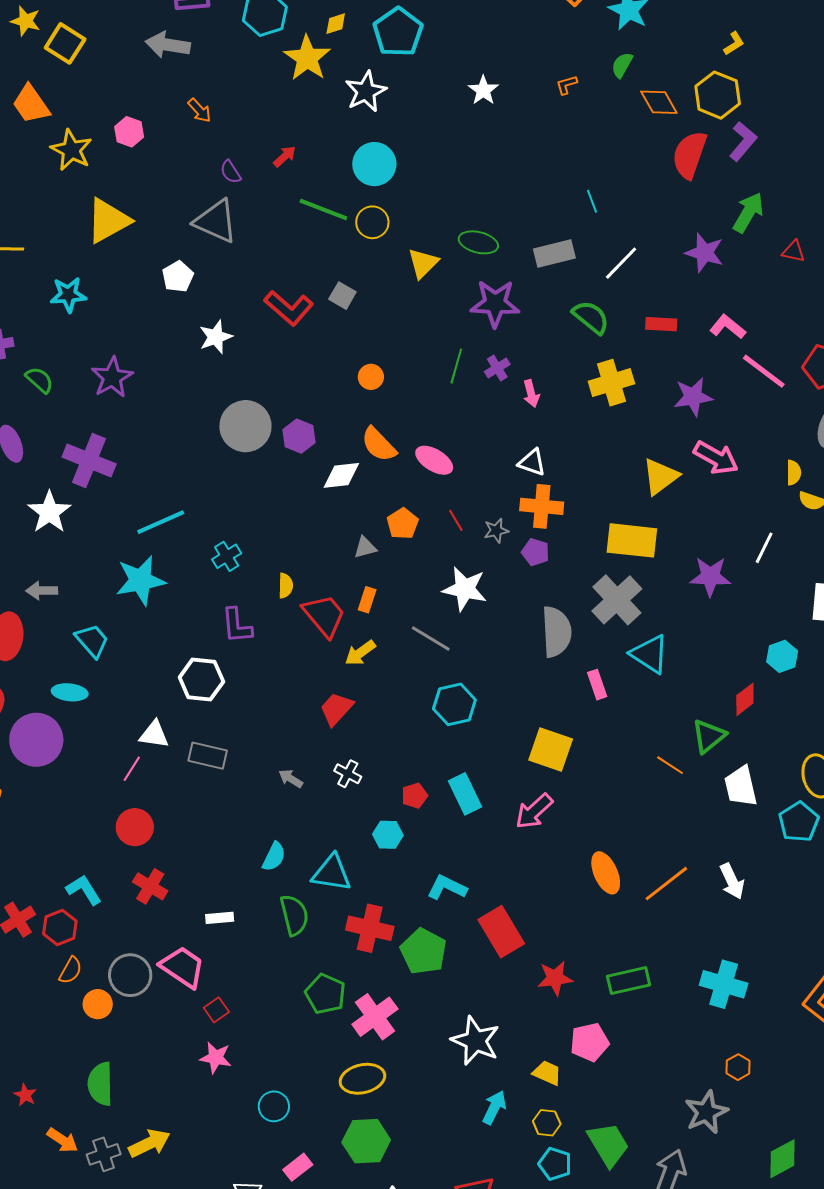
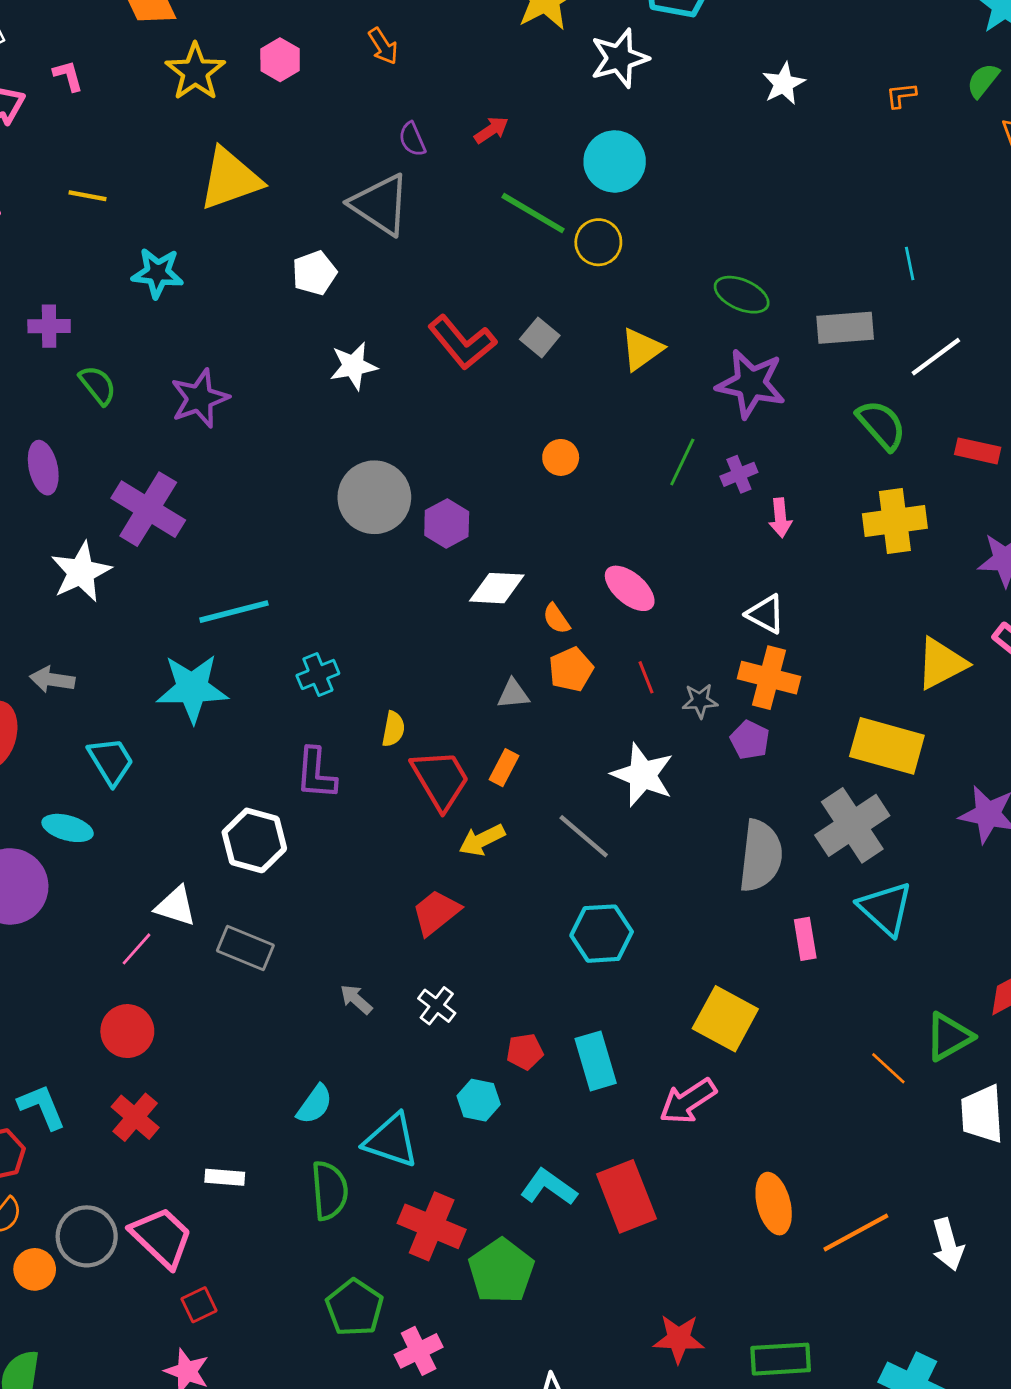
yellow triangle: (423, 263) -> (642, 349), moved
orange semicircle: (379, 445) -> (556, 619), moved, size x0.6
red rectangle: (501, 932) -> (626, 1196), moved
pink cross: (375, 1017) -> (419, 1351), size x0.7

